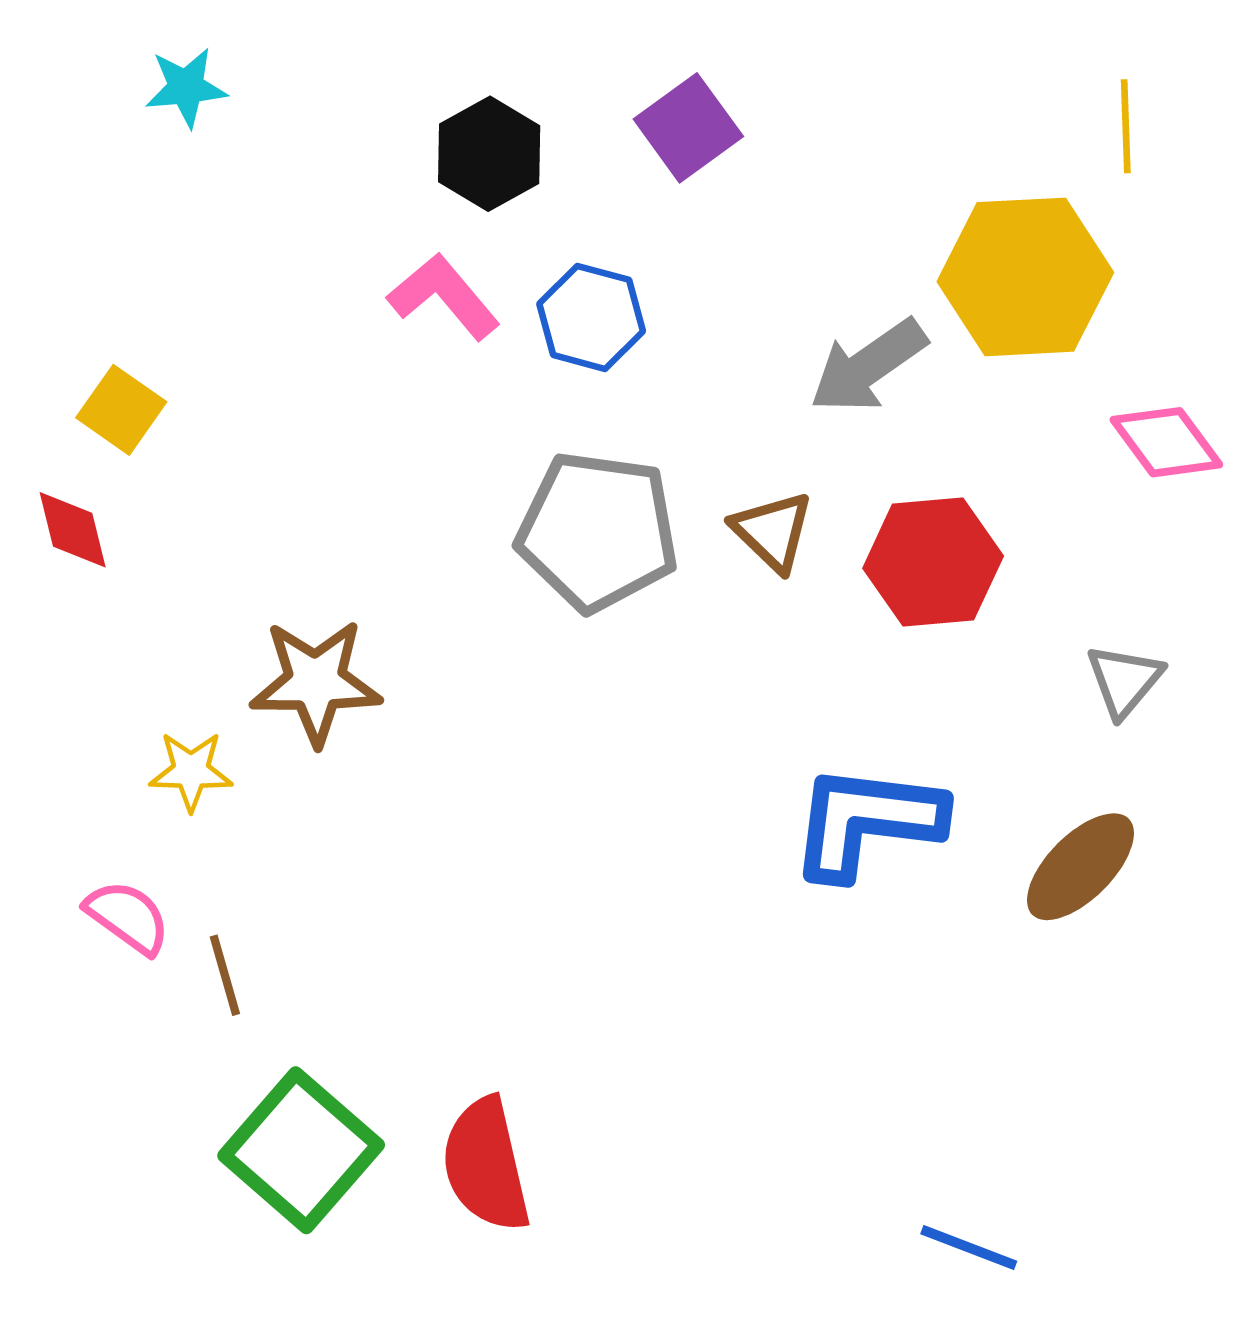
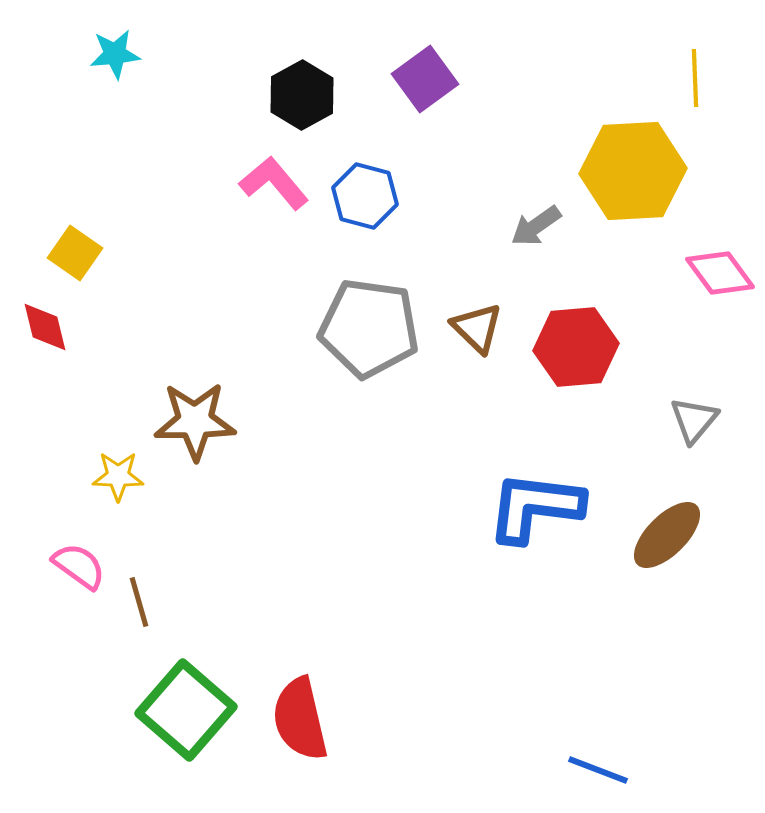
gray arrow: (868, 366) -> (536, 226), size x0.7

